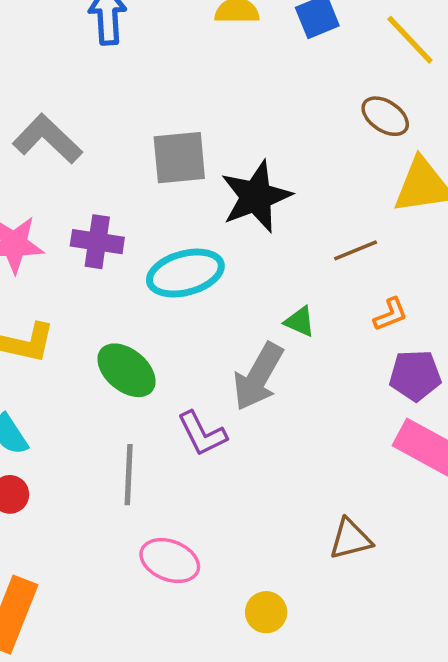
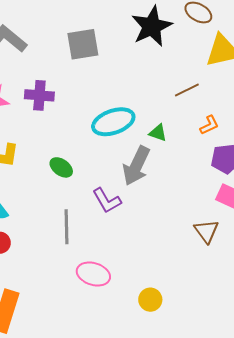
black star: (256, 197) -> (152, 26), moved
cyan ellipse: (185, 273) -> (113, 122), moved
green ellipse: (126, 370) -> (61, 167), size x0.7
brown triangle: (350, 539) -> (206, 231), moved, turned -48

